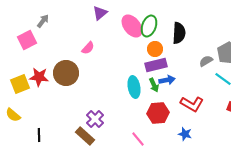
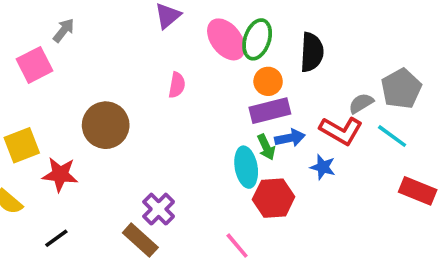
pink semicircle: (88, 48) -> (177, 85), moved, turned -32
red star: (39, 77) -> (60, 174), moved
cyan ellipse: (134, 87) -> (246, 167), moved
red L-shape: (192, 104) -> (341, 131), moved
blue star: (185, 134) -> (323, 167), moved
black line: (39, 135) -> (56, 238), turned 56

